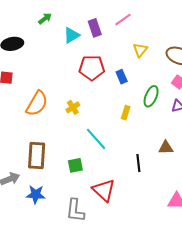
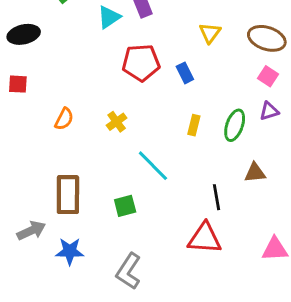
green ellipse: (151, 96) -> (235, 125), moved
orange semicircle: (37, 103) -> (64, 119), size x0.6
red triangle: (104, 190) -> (205, 238), moved, turned -35
gray L-shape: (75, 210) -> (129, 271), turned 30

